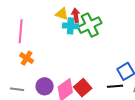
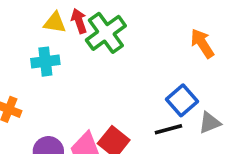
cyan cross: (71, 26) -> (45, 62), moved

